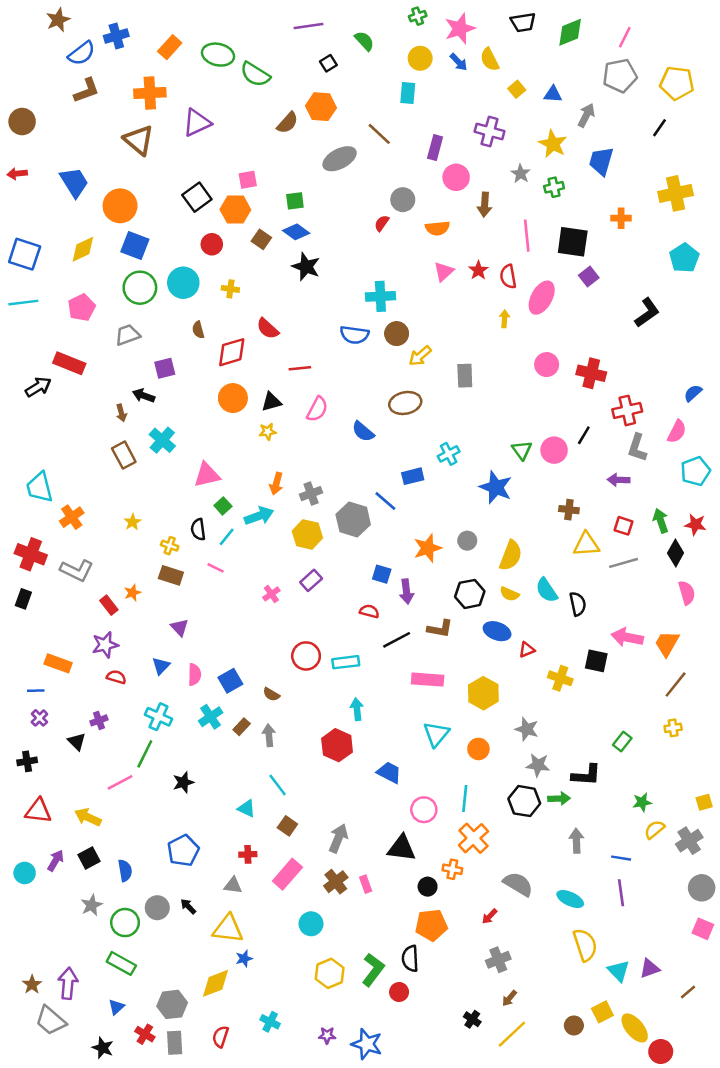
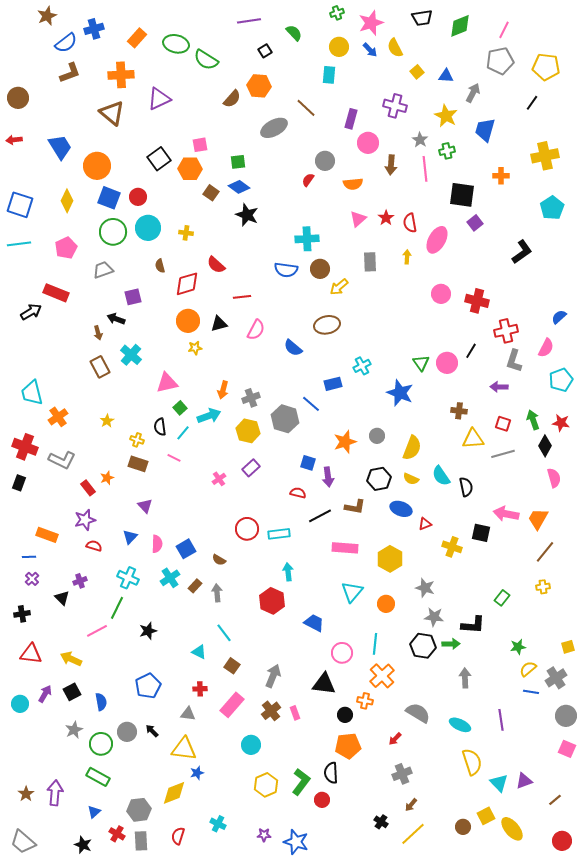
pink line: (527, 236) -> (425, 169), moved
red circle: (212, 244) -> (138, 197), moved
yellow diamond: (83, 249) -> (67, 201), turned -40
gray rectangle: (465, 376) -> (370, 262), moved
yellow star: (268, 432) -> (195, 348), moved
blue line: (621, 858) -> (531, 692), moved
gray trapezoid: (51, 1021) -> (23, 842), moved
red circle: (661, 1052) -> (562, 841), moved

